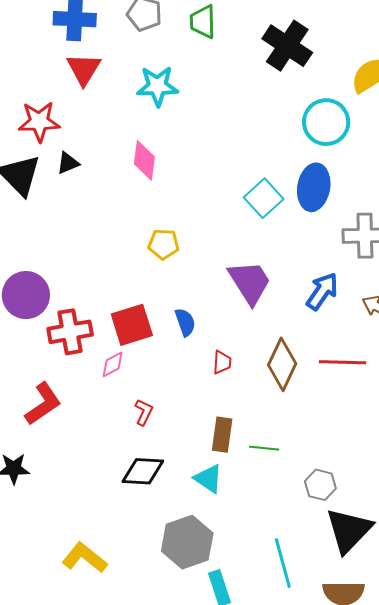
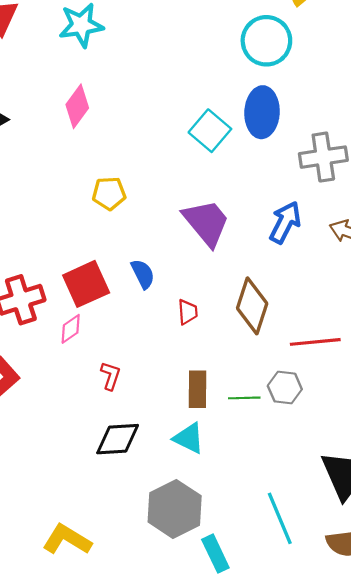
pink diamond: (144, 160) -> (77, 106), turned 36
red line: (342, 362) -> (315, 342), moved
gray hexagon: (320, 485) -> (285, 388), moved

